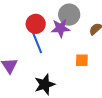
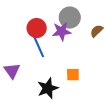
orange square: (82, 60) -> (73, 75), moved

